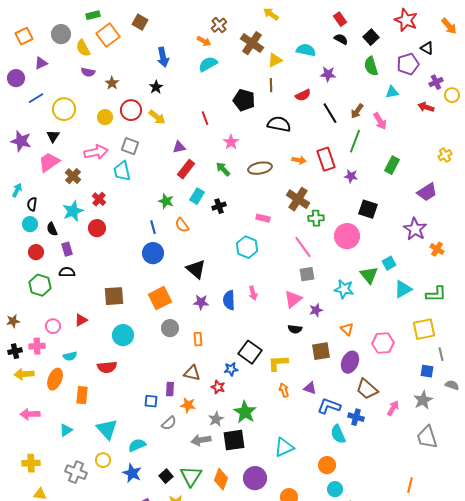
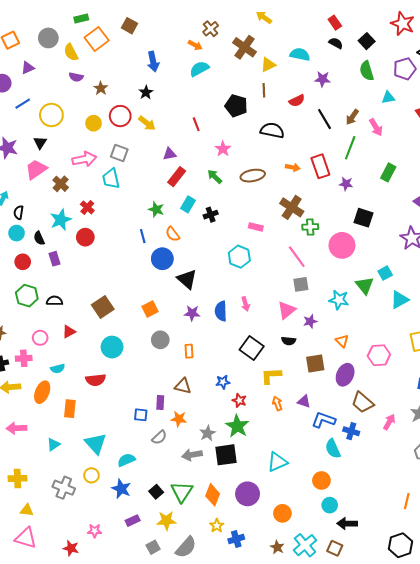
blue circle: (153, 253) -> (162, 259), moved
black semicircle: (67, 272) -> (55, 301), moved
brown square: (114, 296) -> (103, 307), turned -30
orange square: (160, 298) -> (150, 309), size x0.7
black square: (250, 352) -> (252, 348), moved
red star: (218, 387) -> (239, 400), moved

